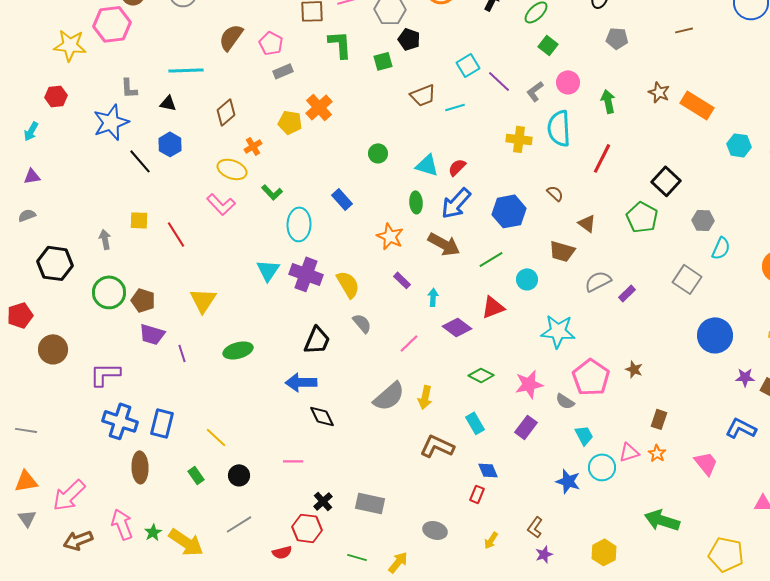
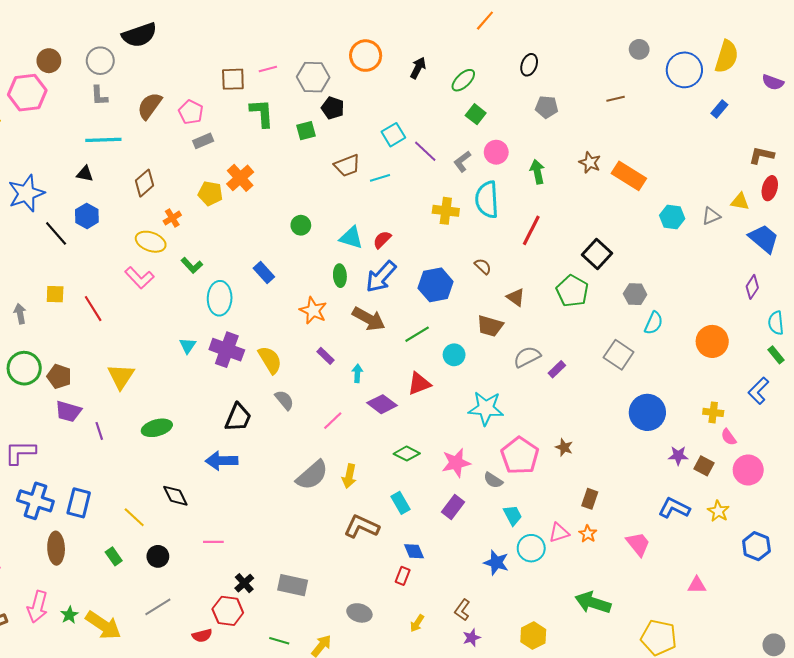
gray L-shape: (129, 88) -> (99, 96), moved
cyan triangle: (268, 270) -> (188, 346), size x0.7
black diamond: (322, 416) -> (175, 496), moved
pink arrow: (122, 524) -> (38, 607), turned -144

